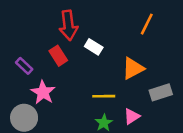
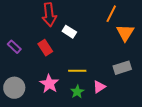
red rectangle: (58, 56) -> (45, 48), moved
orange triangle: (133, 68) -> (125, 33), moved, turned -30
pink star: (43, 92) -> (49, 84), moved

